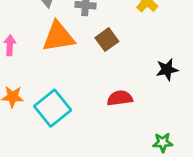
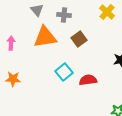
cyan square: (53, 108) -> (64, 72), moved, size x0.7

